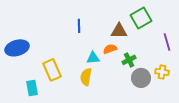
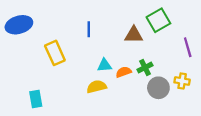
blue ellipse: (17, 48) -> (19, 25), moved
orange semicircle: (110, 49) -> (124, 72), moved
yellow rectangle: (52, 70) -> (55, 53), moved
yellow semicircle: (86, 77) -> (97, 87), turned 66

